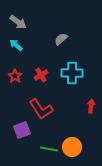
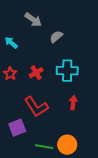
gray arrow: (18, 22) -> (33, 20), moved
red arrow: (91, 106) -> (73, 103), moved

